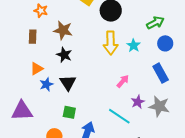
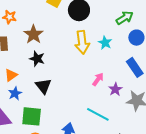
brown star: (63, 30) -> (33, 34), turned 30
blue star: (46, 84) -> (15, 93), moved
purple star: (138, 102) -> (115, 89), moved
green square: (69, 112) -> (32, 116), moved, size x1.5

